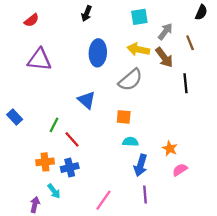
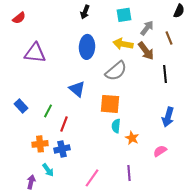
black arrow: (87, 13) -> (85, 12), moved
red semicircle: (31, 20) -> (19, 18), moved
blue rectangle: (15, 117) -> (21, 106), moved
orange square: (124, 117) -> (110, 104), size x1.5
red line: (72, 139) -> (64, 124), turned 63
cyan semicircle: (130, 142) -> (116, 126), turned -88
orange star: (170, 148) -> (132, 138), moved
blue arrow: (141, 165) -> (168, 117), moved

